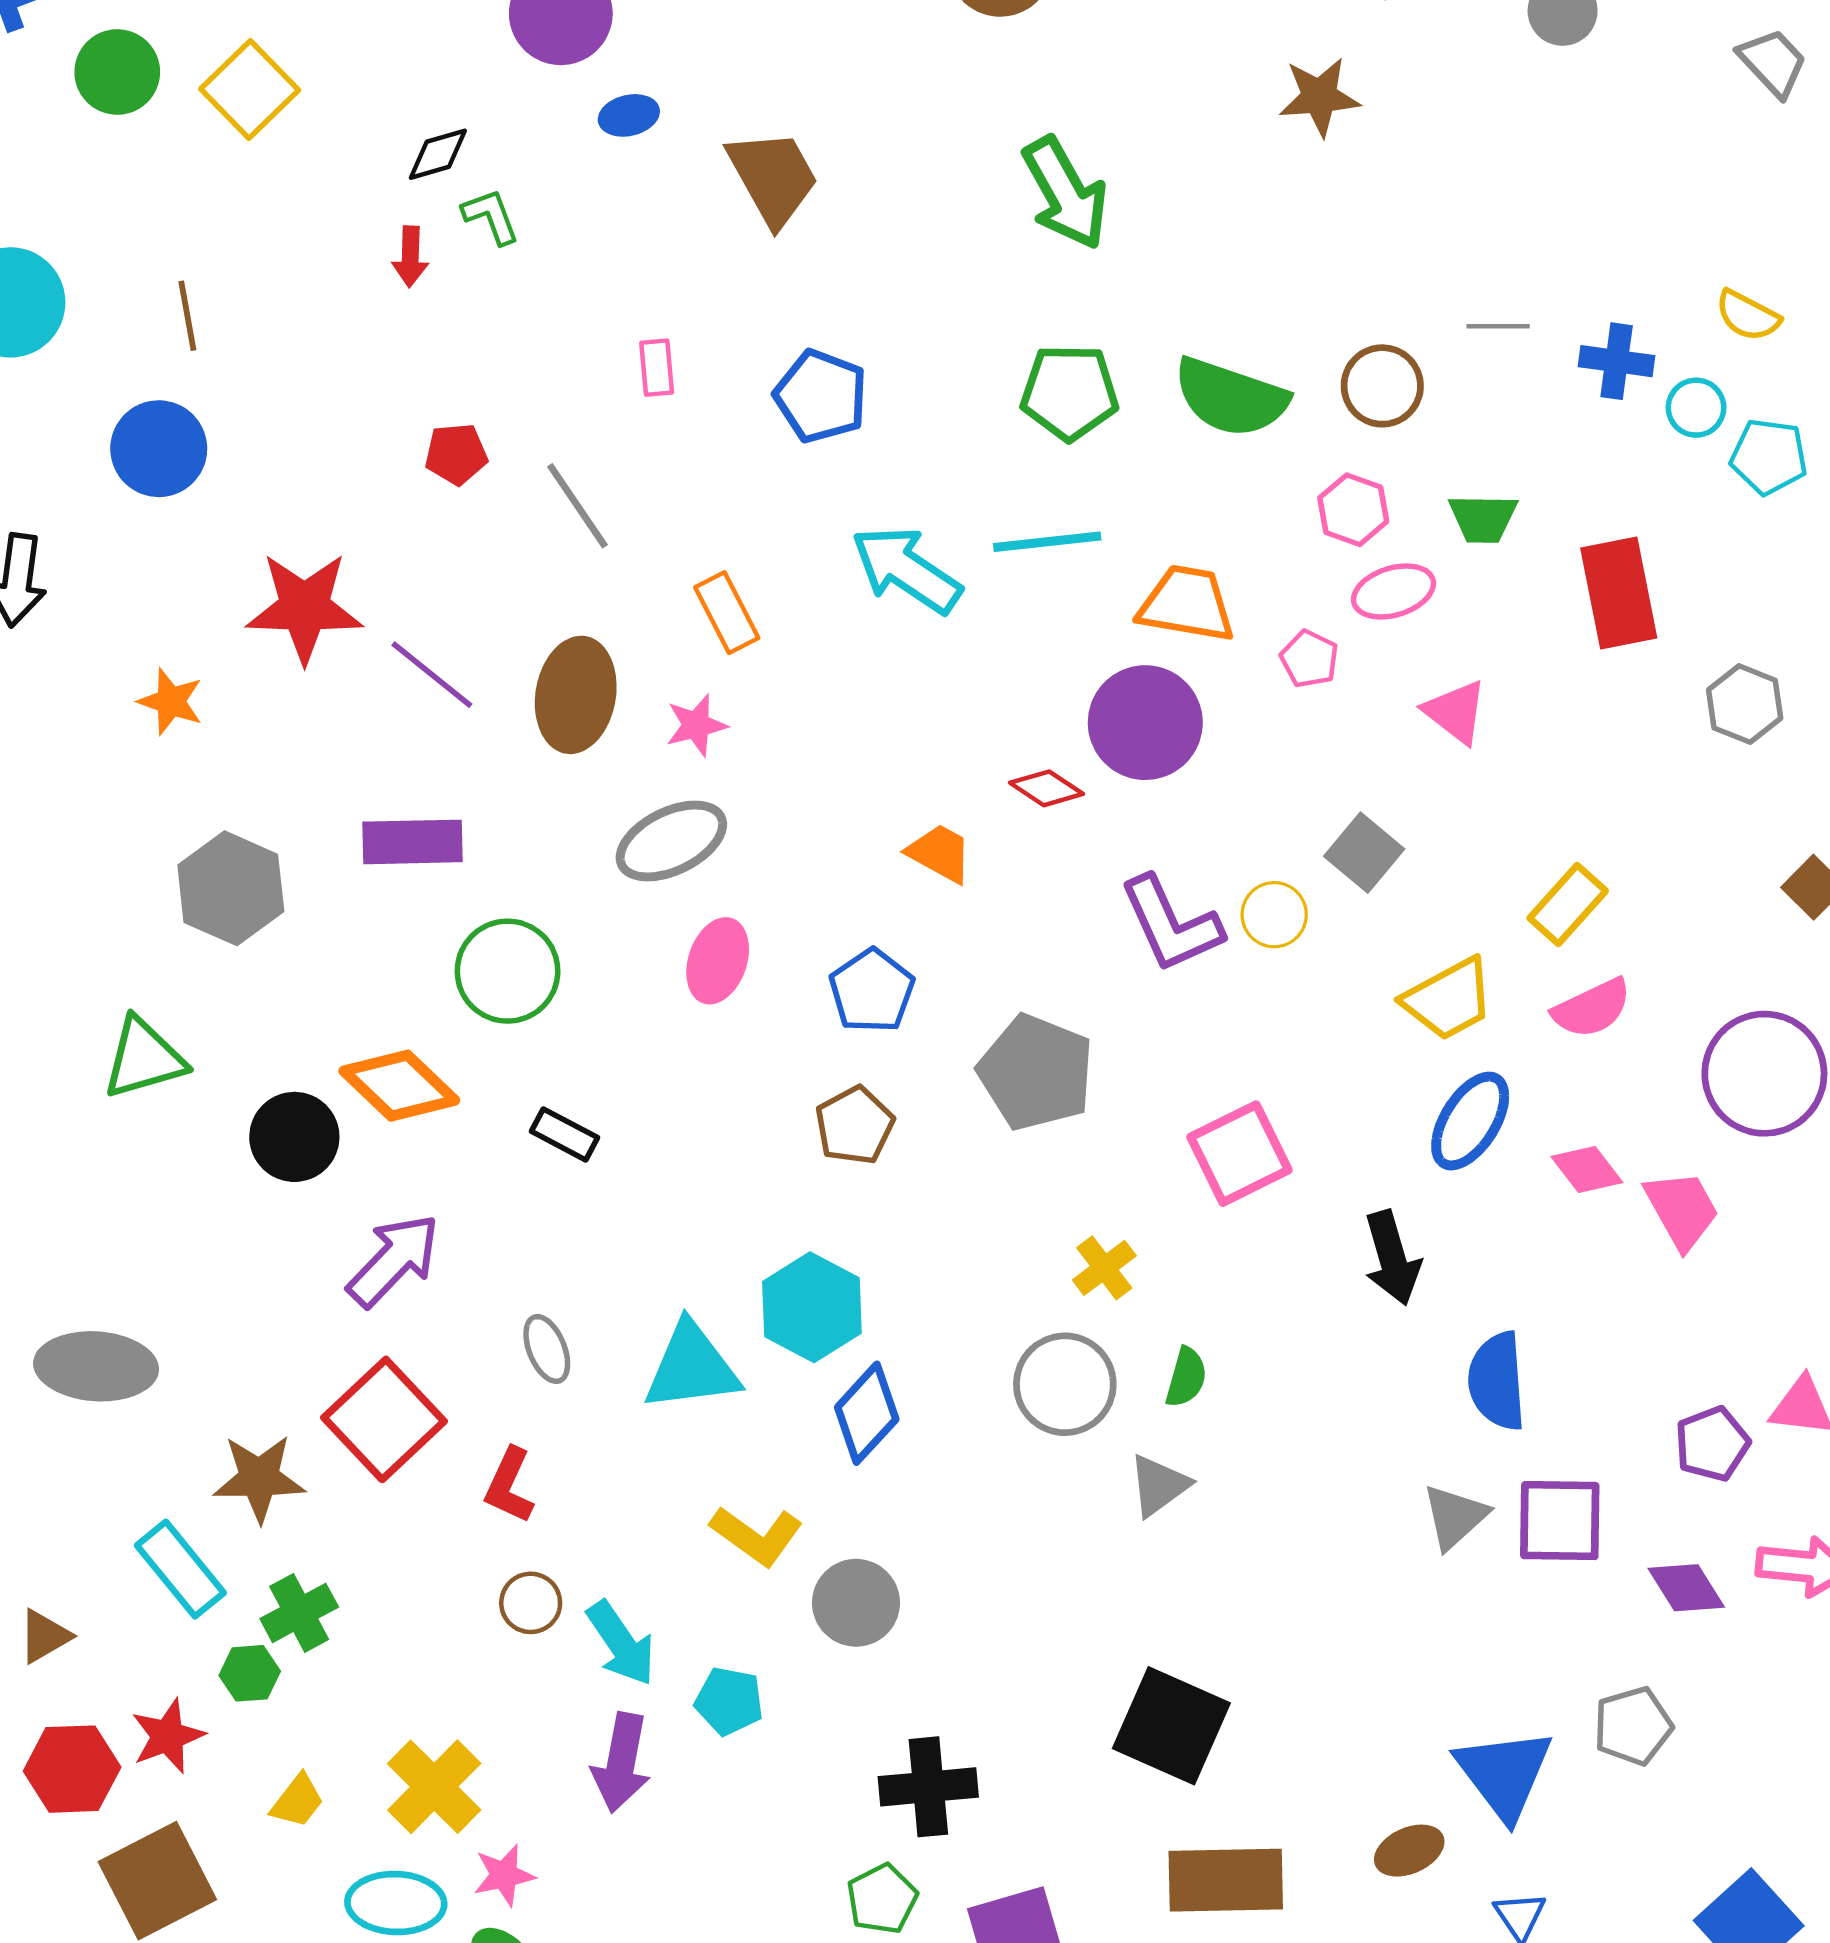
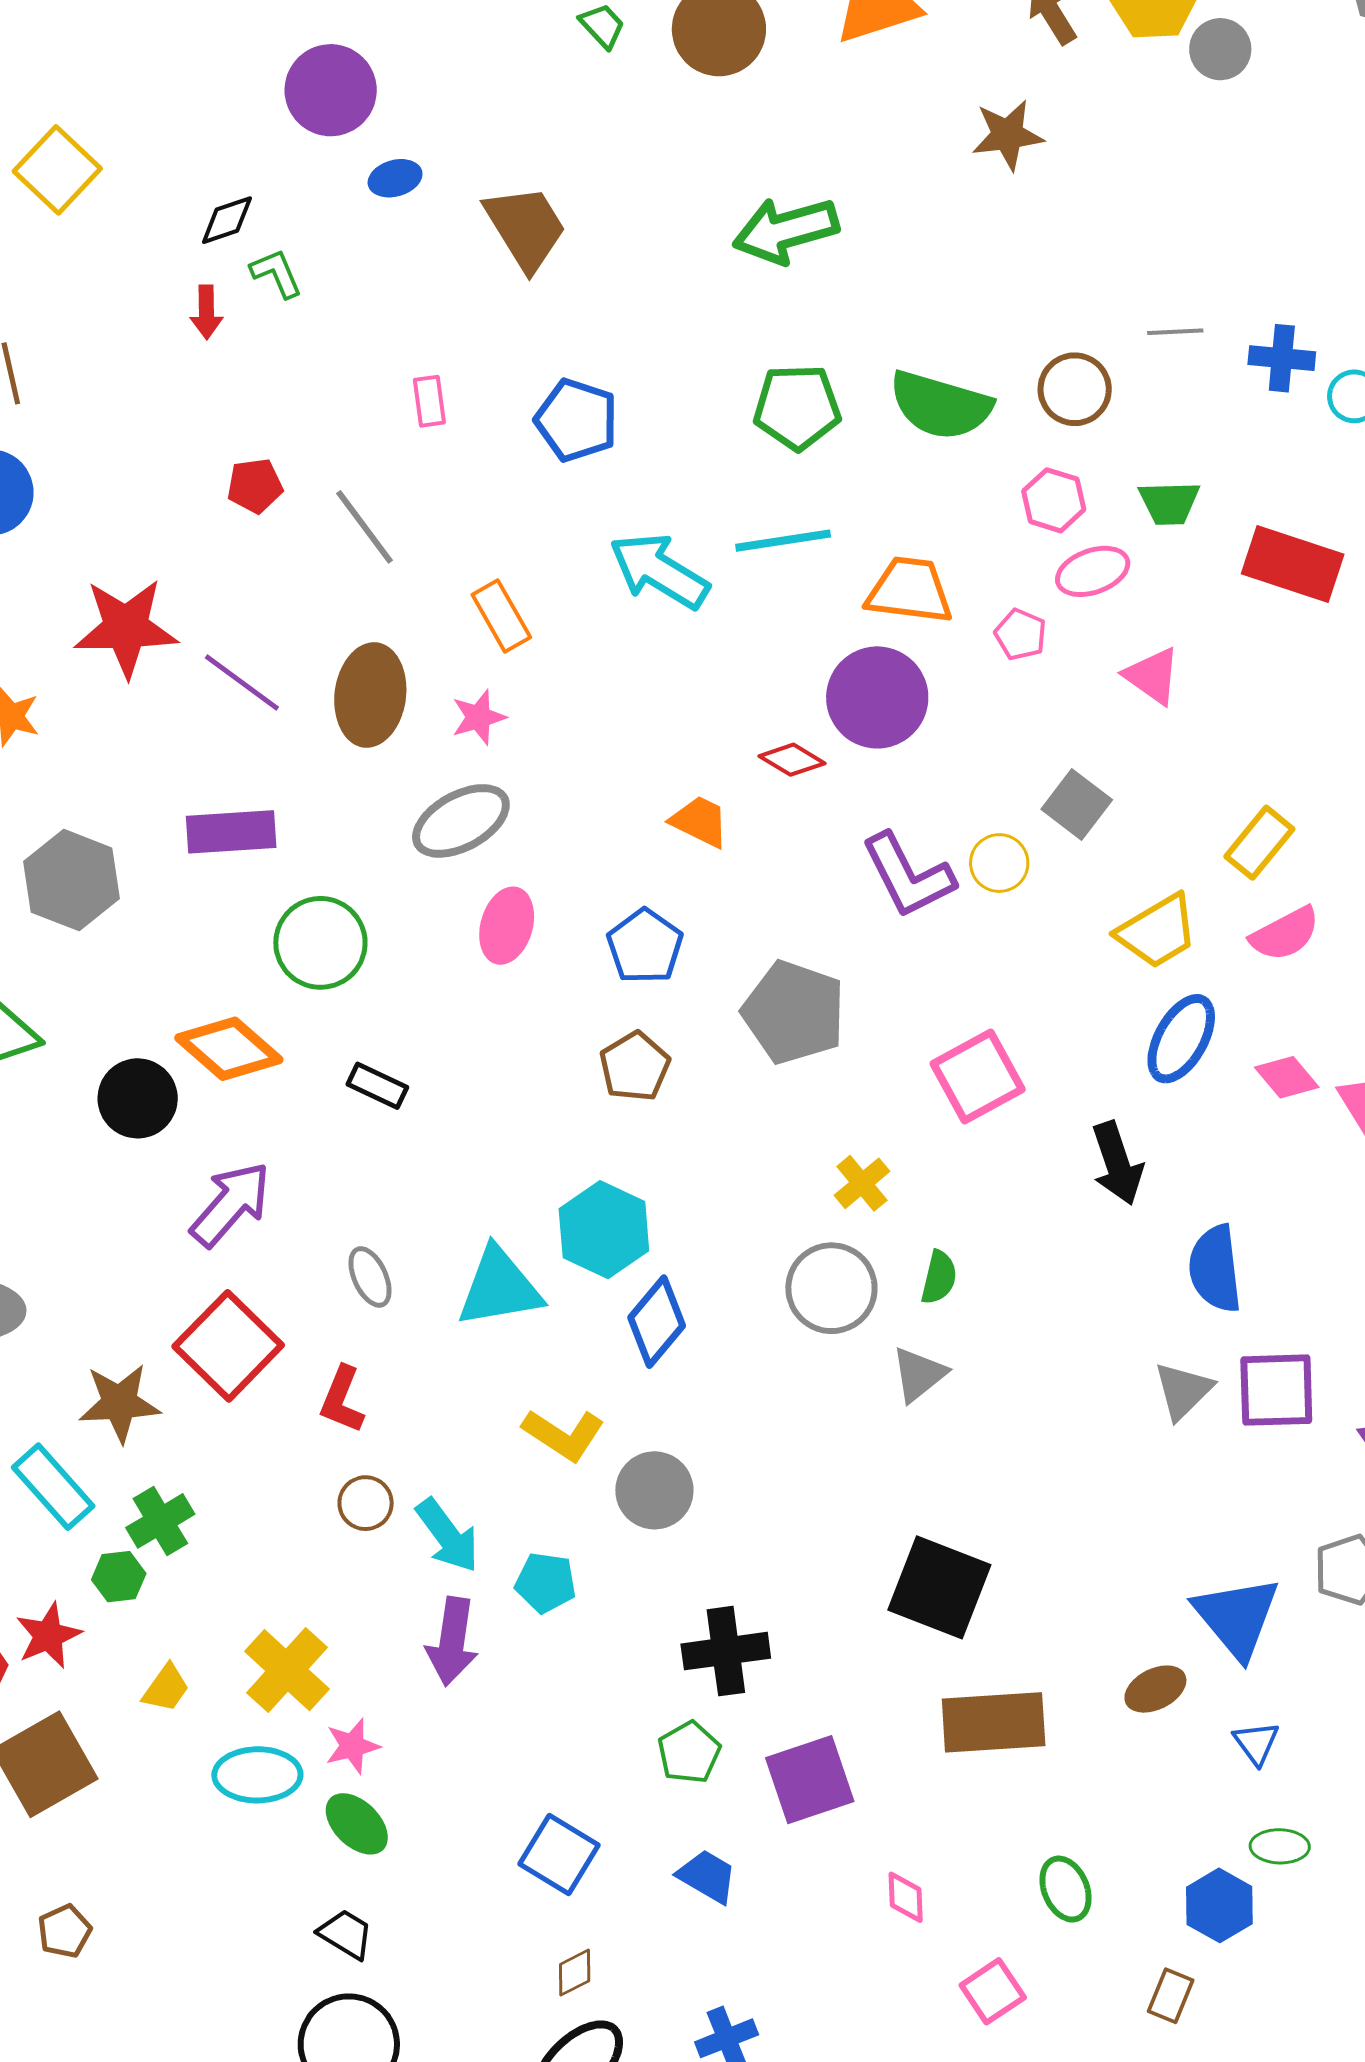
green arrow: (1065, 193) -> (786, 230), turned 106
red rectangle: (1619, 593) -> (1293, 564), turned -58

